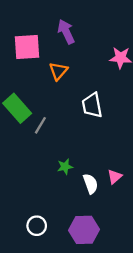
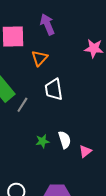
white trapezoid: (92, 105) -> (54, 89), moved
white semicircle: (91, 184) -> (65, 140), moved

